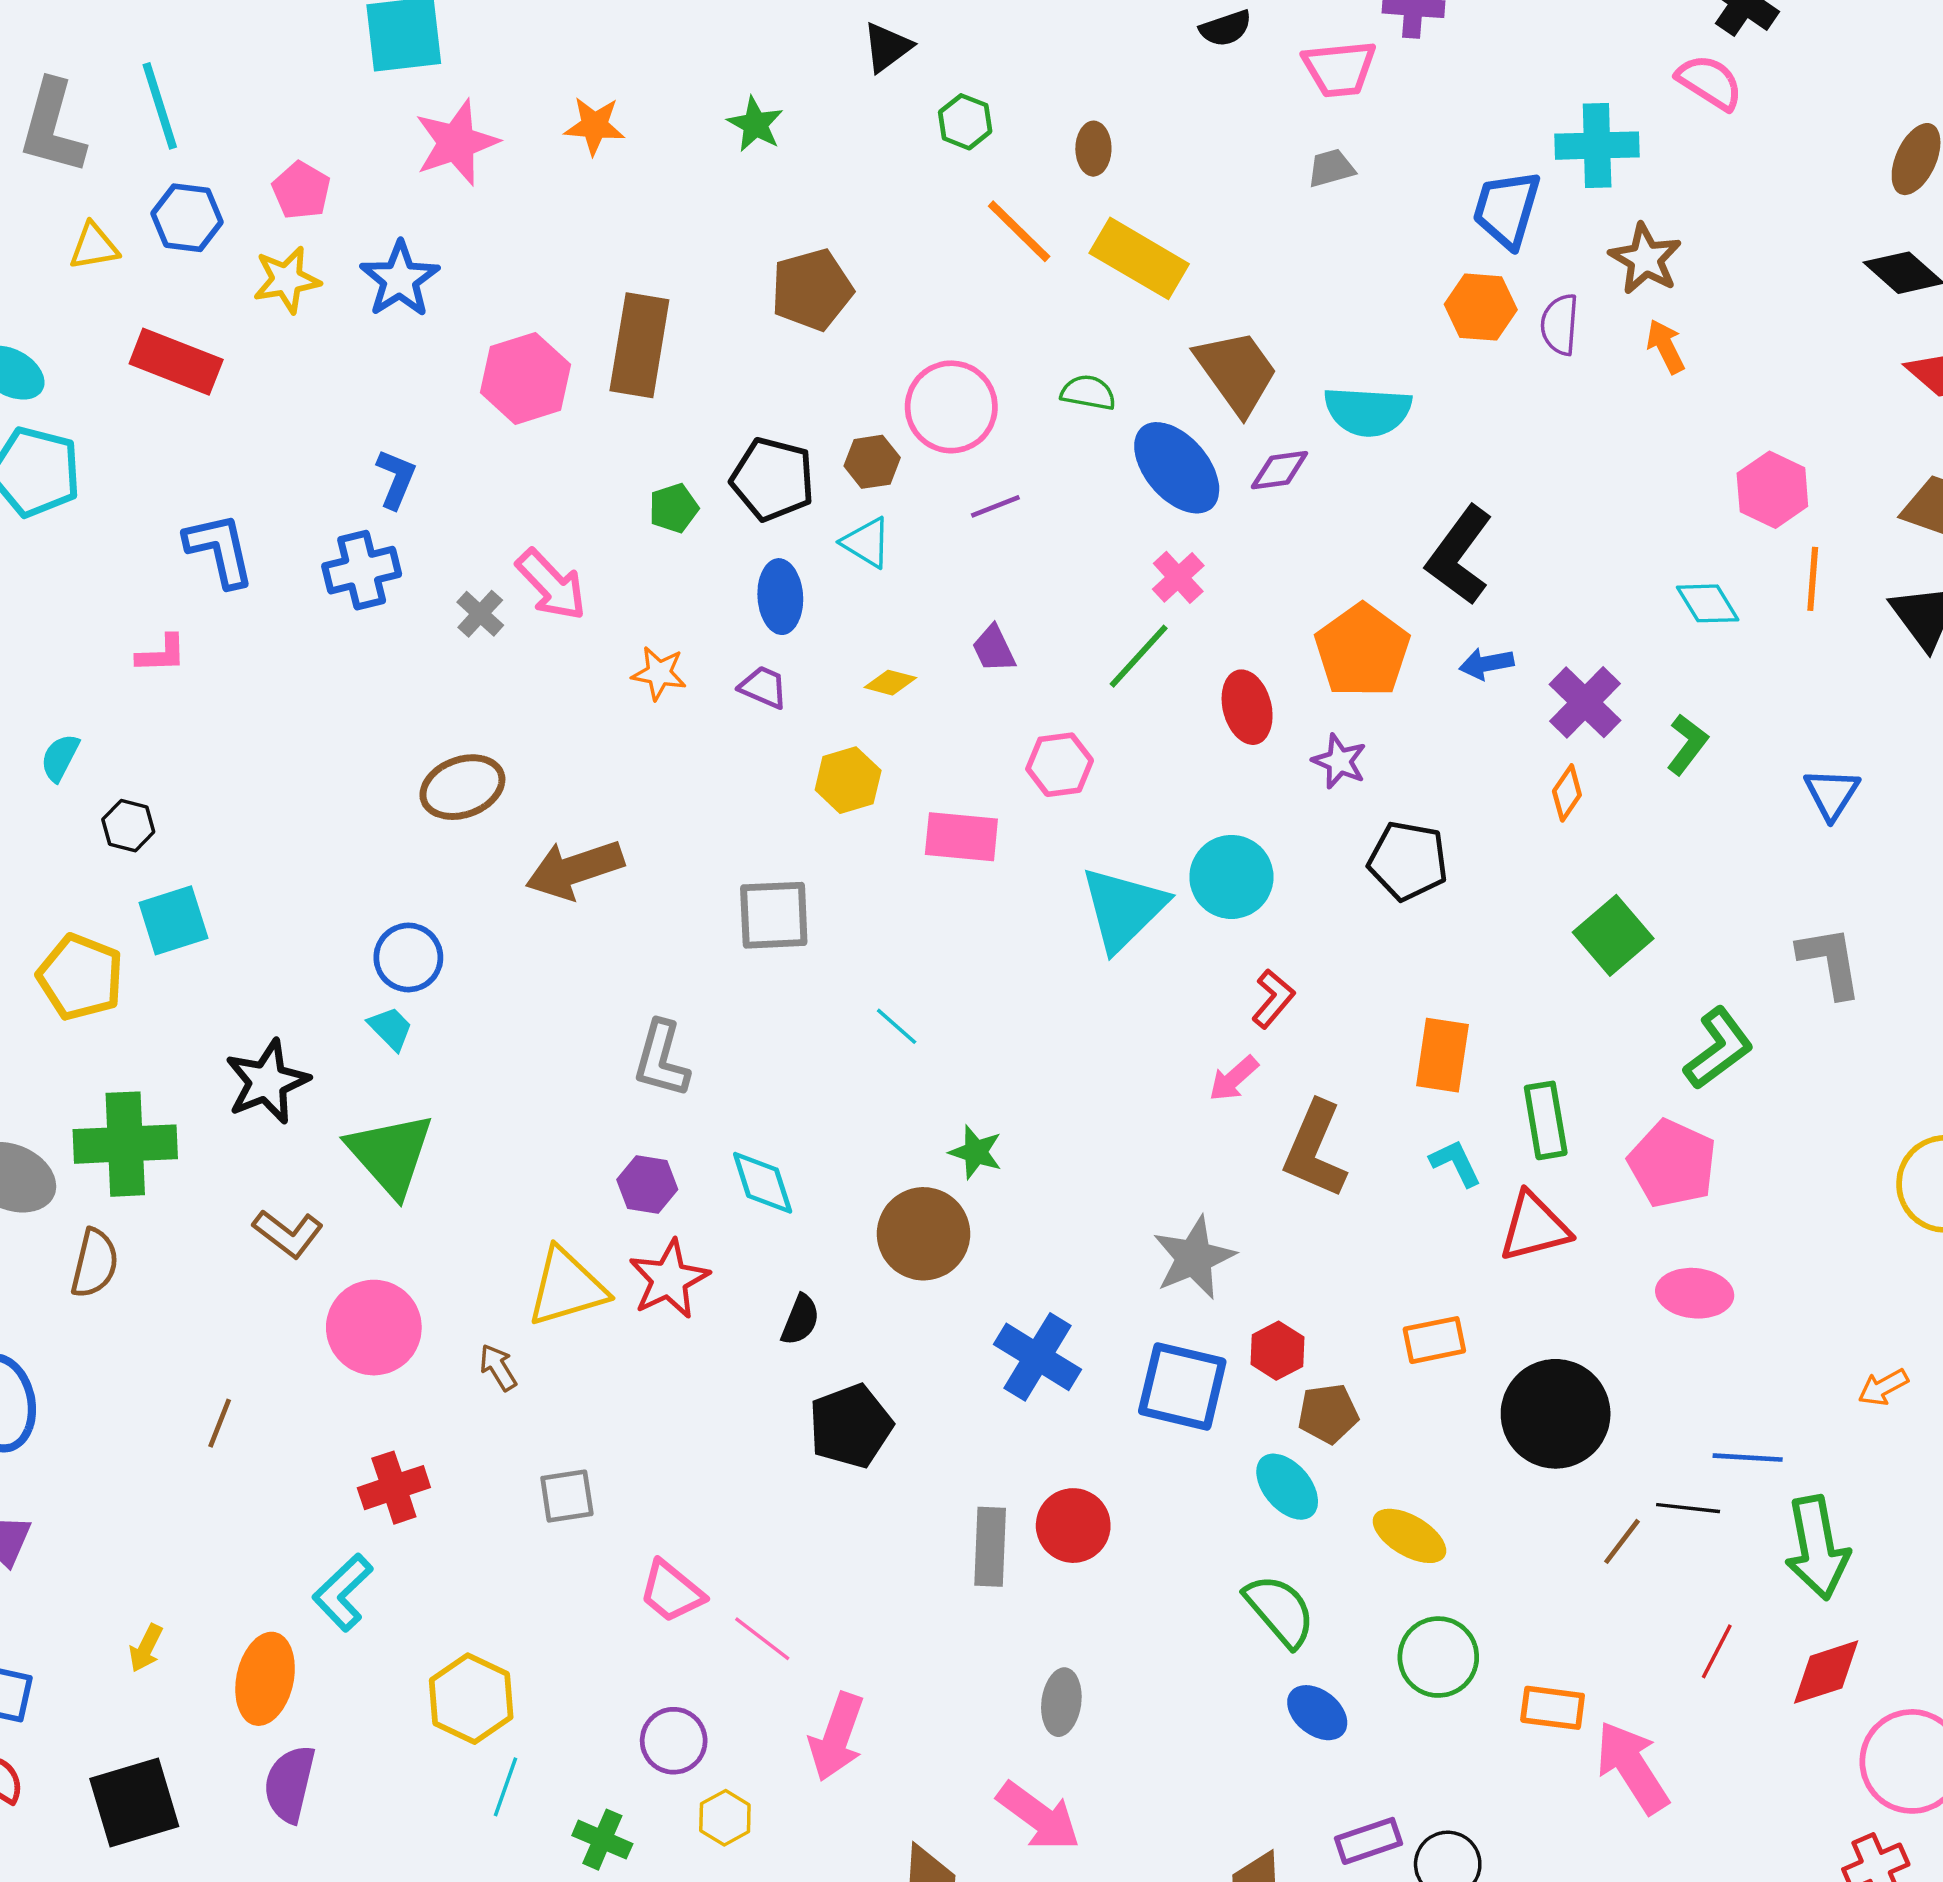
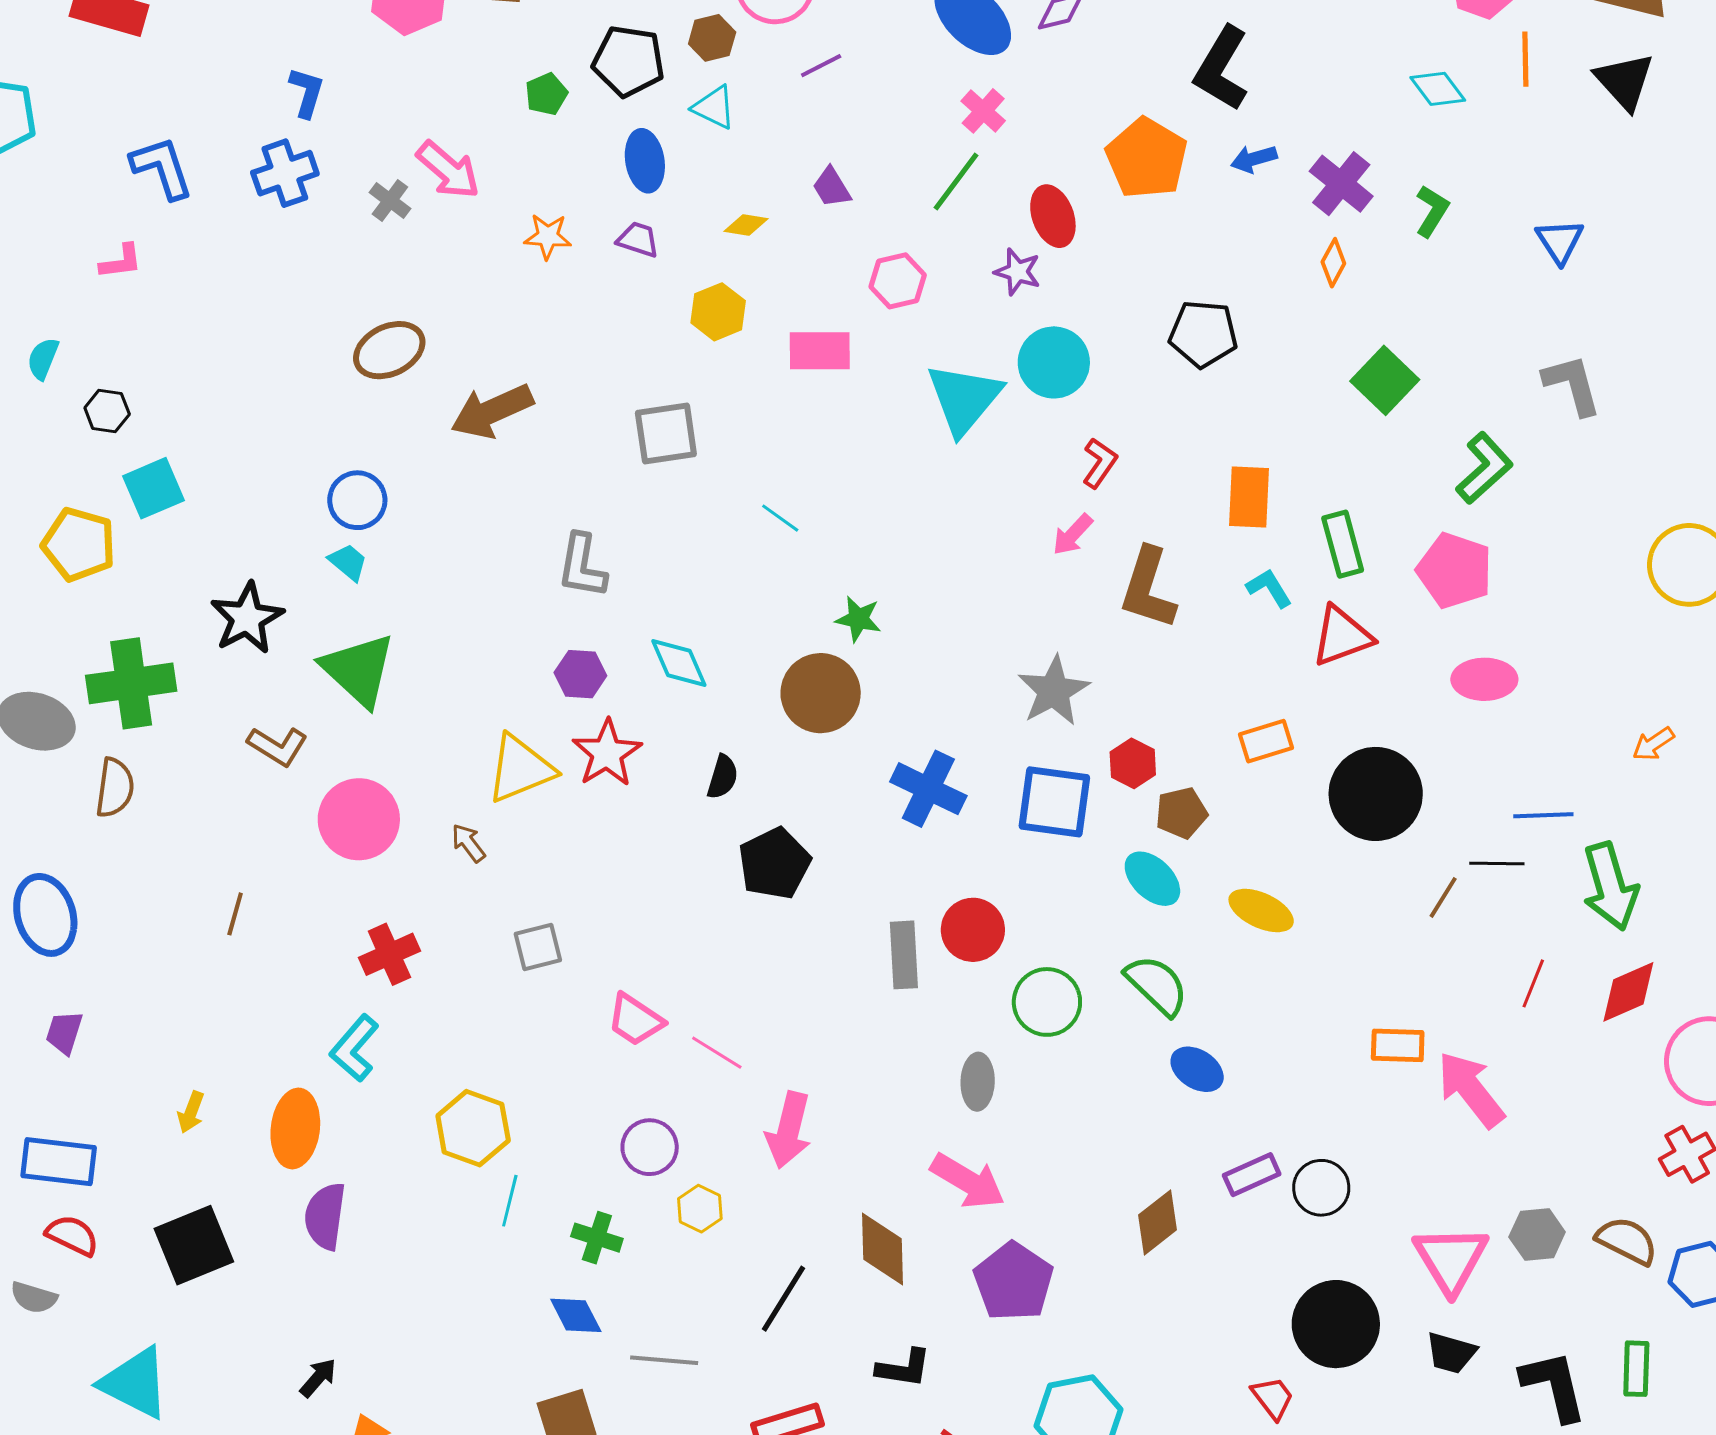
purple star: (1339, 761) -> (1017, 272), moved
green circle: (1438, 1657) -> (1047, 1002), moved

